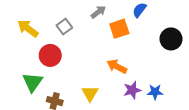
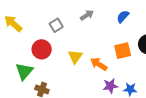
yellow arrow: (28, 28) -> (13, 23), moved
orange square: (119, 29) -> (123, 51), moved
yellow triangle: (90, 93) -> (75, 57), moved

